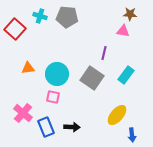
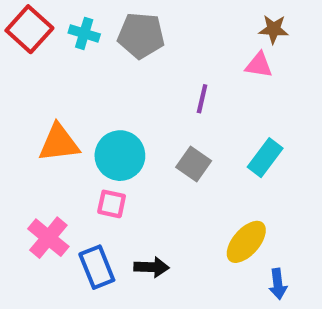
red square: (15, 29) -> (29, 29), moved
purple line: (104, 53) -> (202, 99), moved
orange triangle: (28, 68) -> (59, 143), size x1.5
gray square: (92, 78) -> (194, 164), size x0.7

